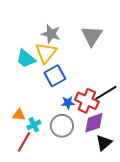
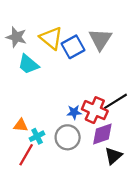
gray star: (51, 34) -> (16, 37), moved
yellow triangle: (46, 53) -> (51, 38), moved, turned -30
blue square: (55, 76) -> (73, 47), moved

